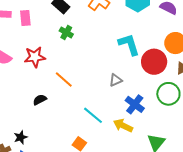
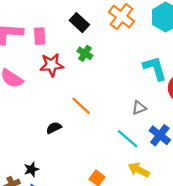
red star: (35, 57) -> (52, 65), moved
cyan line: (93, 115) -> (128, 139), moved
yellow arrow: (123, 126) -> (139, 170), moved

